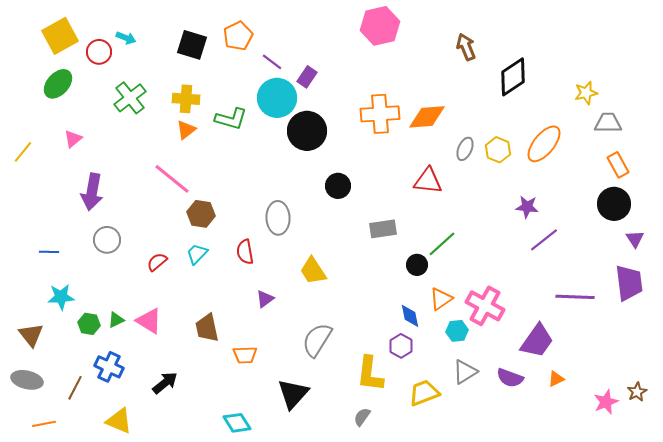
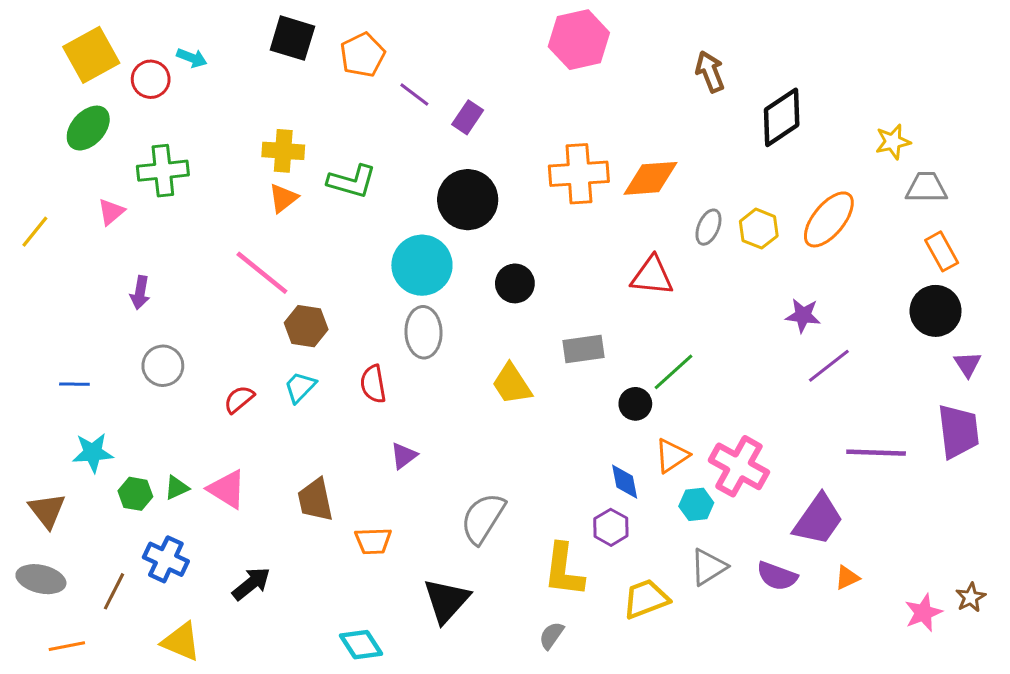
black square: (192, 45) -> (292, 38), moved
green cross: (130, 98) -> (163, 171), moved, turned 32
cyan circle: (277, 98) -> (422, 265), moved
purple arrow: (92, 192) -> (140, 293), size x0.6
yellow trapezoid: (313, 271) -> (512, 384), moved

